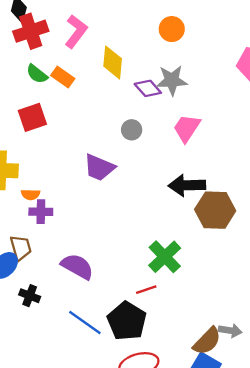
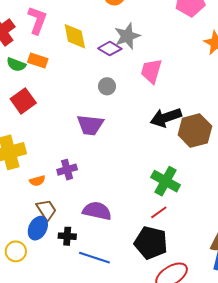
orange semicircle: (31, 195) -> (37, 181), moved
purple cross: (41, 212) -> (67, 170), moved
black cross: (30, 296) -> (67, 236), moved
blue line: (85, 323) -> (94, 258), moved

